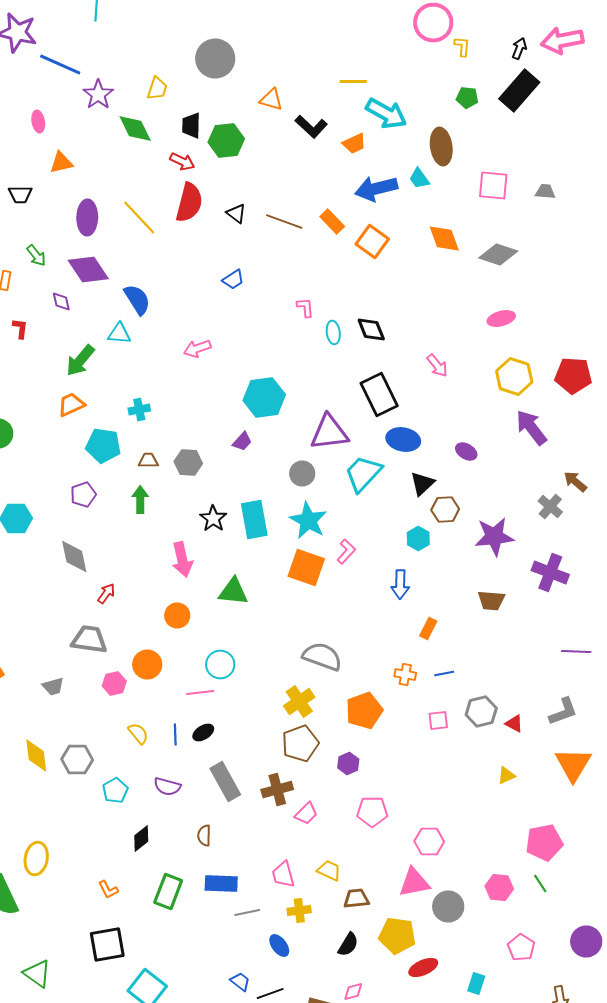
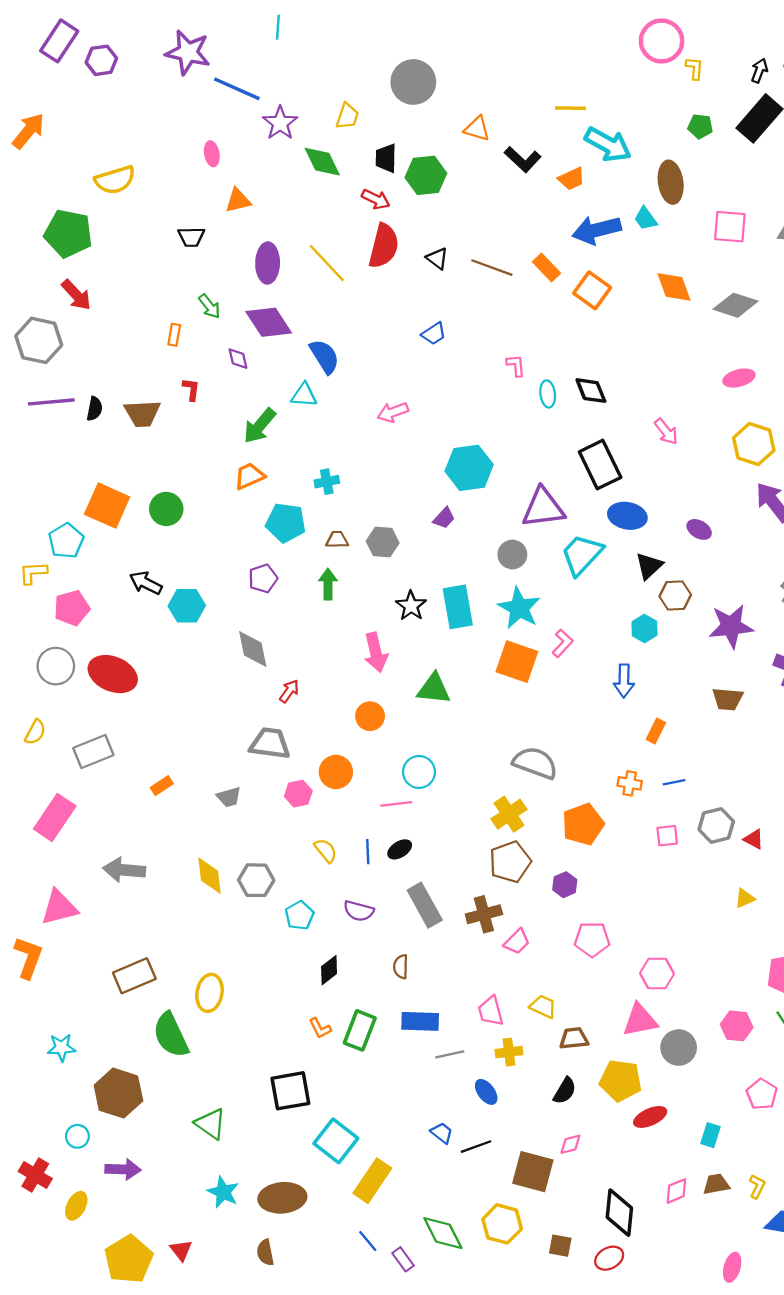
orange L-shape: (108, 890) -> (320, 1028), moved

